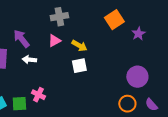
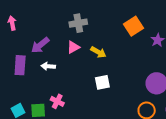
purple arrow: (21, 39) -> (40, 45), turned -90
white square: (79, 66) -> (102, 82), moved

